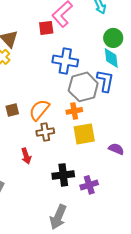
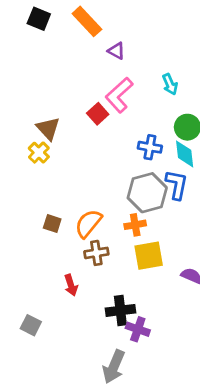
red square: (46, 28) -> (98, 114), turned -35
blue cross: (65, 61) -> (150, 147), moved, size x0.7
brown square: (12, 110) -> (52, 223), turned 32
purple cross: (89, 185) -> (138, 329), moved, turned 36

